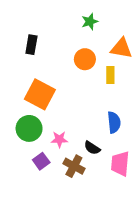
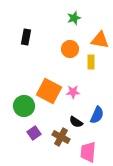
orange square: (40, 94) -> (49, 91), moved
blue semicircle: (114, 122) -> (97, 115), moved, turned 30
pink star: (59, 139) -> (73, 92), moved
pink trapezoid: (120, 164) -> (88, 152), moved

